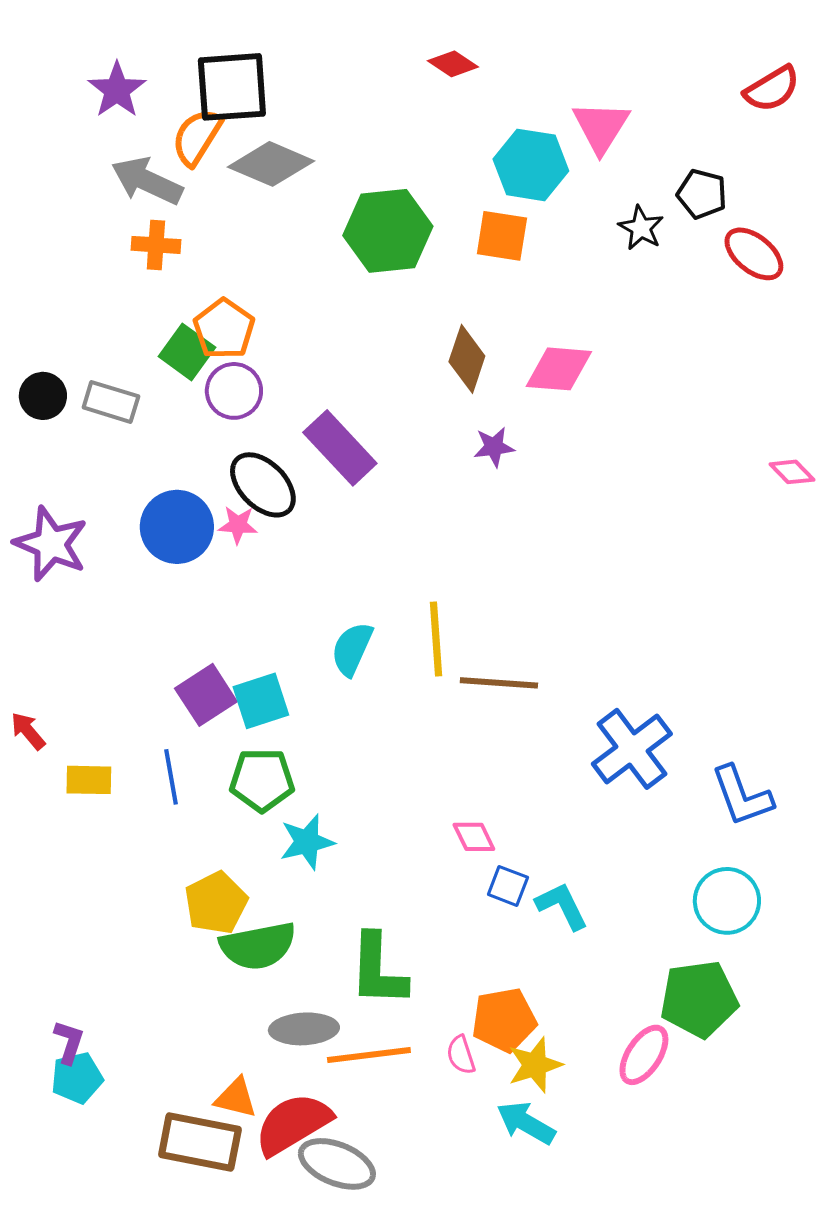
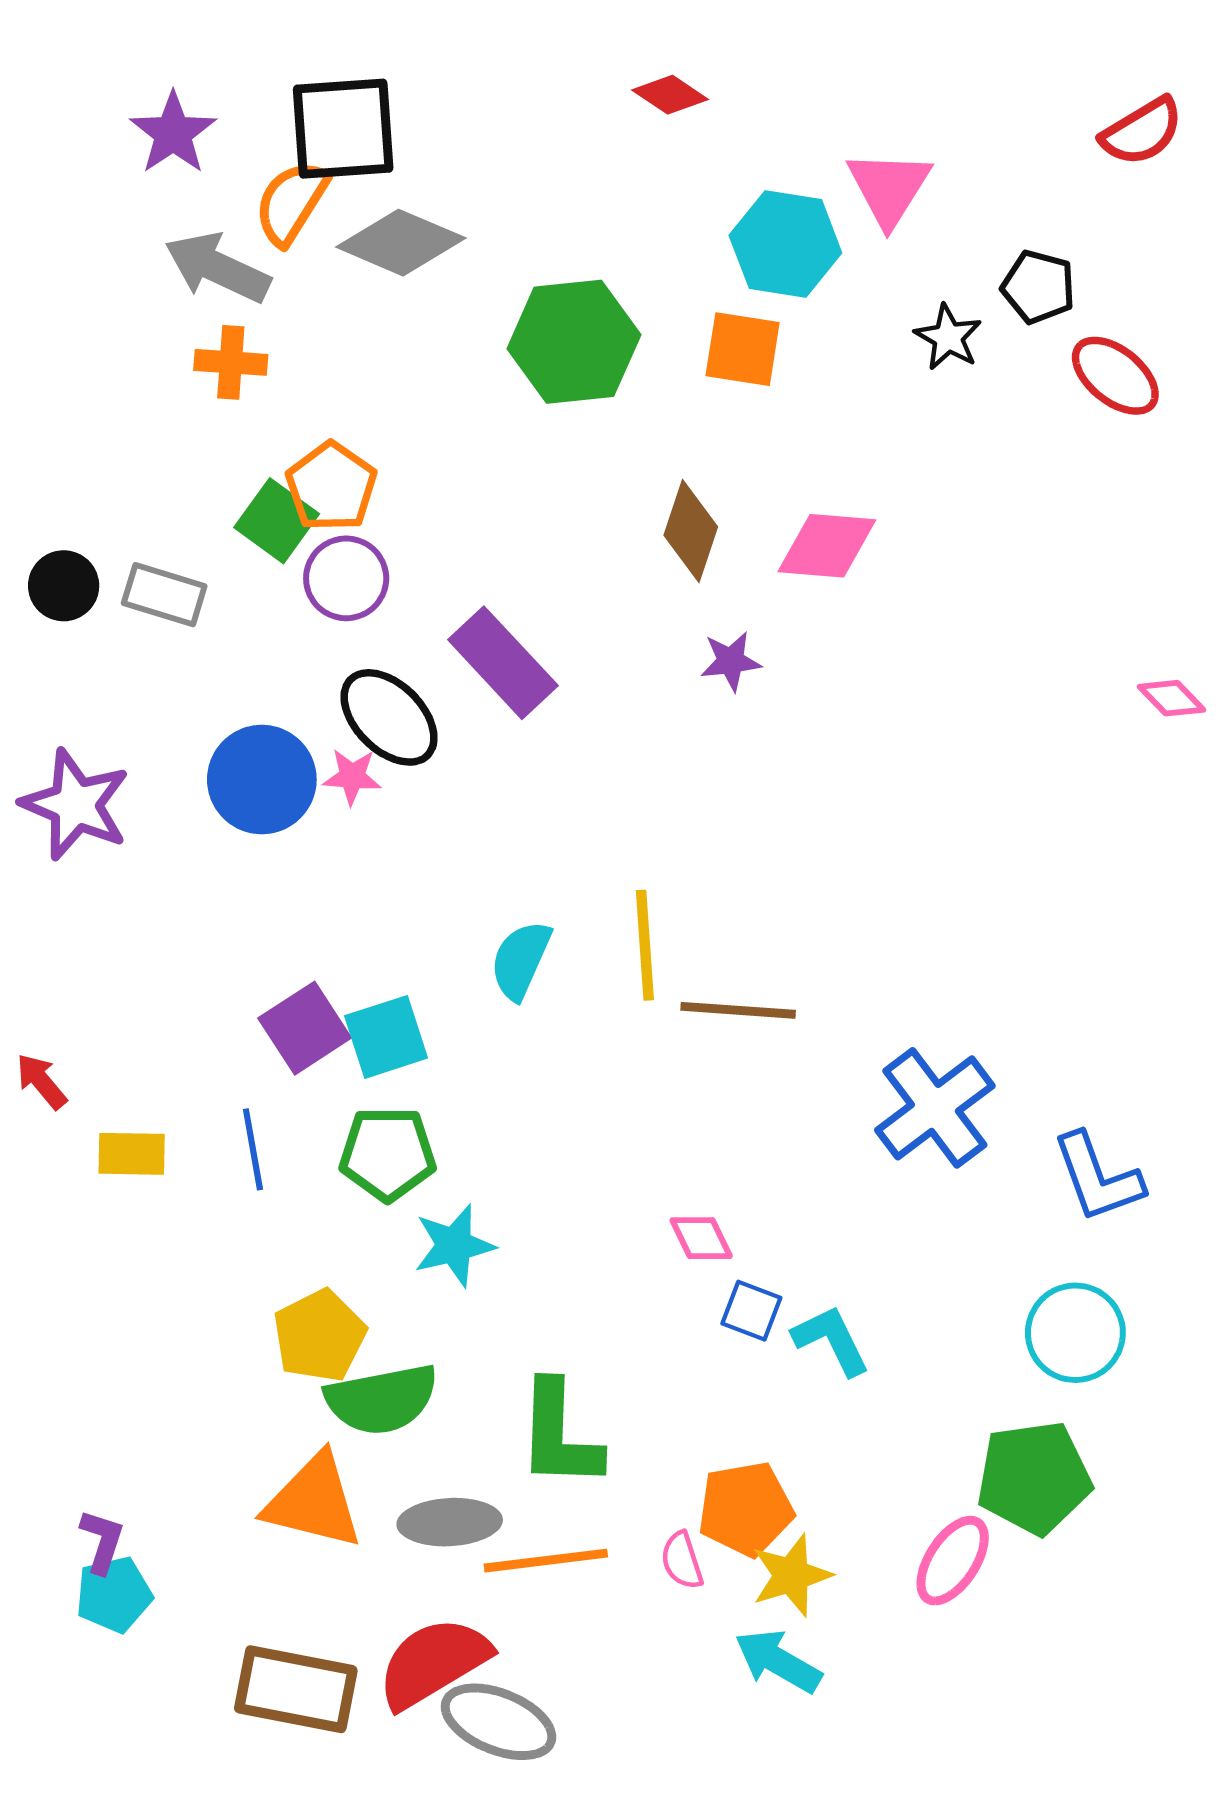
orange triangle: (236, 1098) -> (314, 1501), moved, size x1.6

